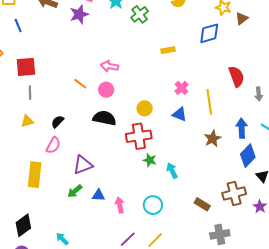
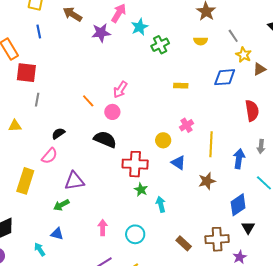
pink arrow: (109, 66) -> (120, 90), turned -78
red square: (26, 67) -> (26, 73), moved
red semicircle: (236, 76) -> (252, 111), moved
yellow circle: (145, 108) -> (163, 140), moved
blue triangle: (180, 114) -> (178, 163), moved
yellow triangle: (27, 121) -> (15, 126), moved
blue arrow: (242, 128) -> (239, 159), moved
blue triangle: (98, 195) -> (57, 234), moved

